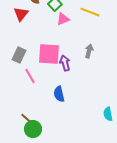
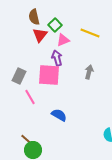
red triangle: (21, 14) -> (40, 35), moved
purple arrow: (65, 63) -> (57, 58), moved
blue semicircle: (59, 94) -> (59, 115), turned 133

